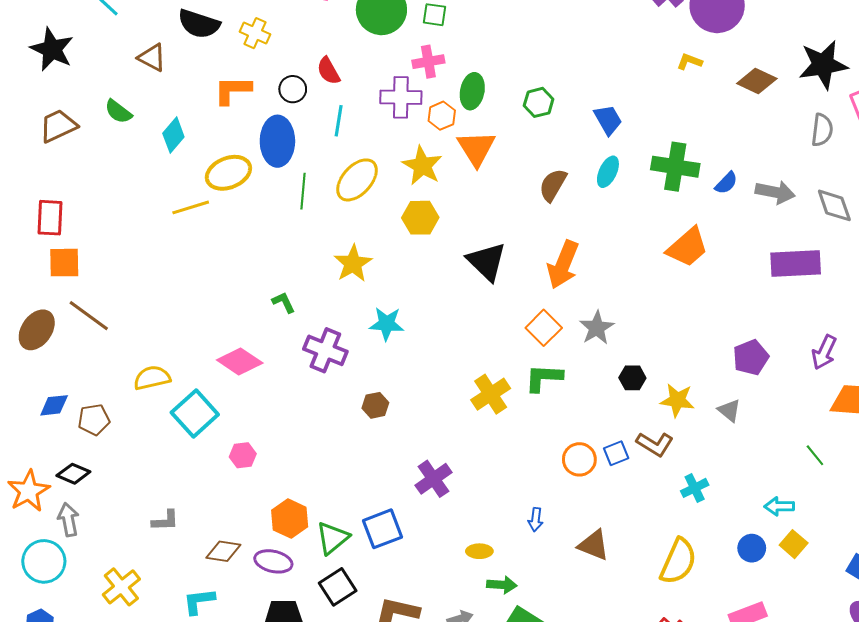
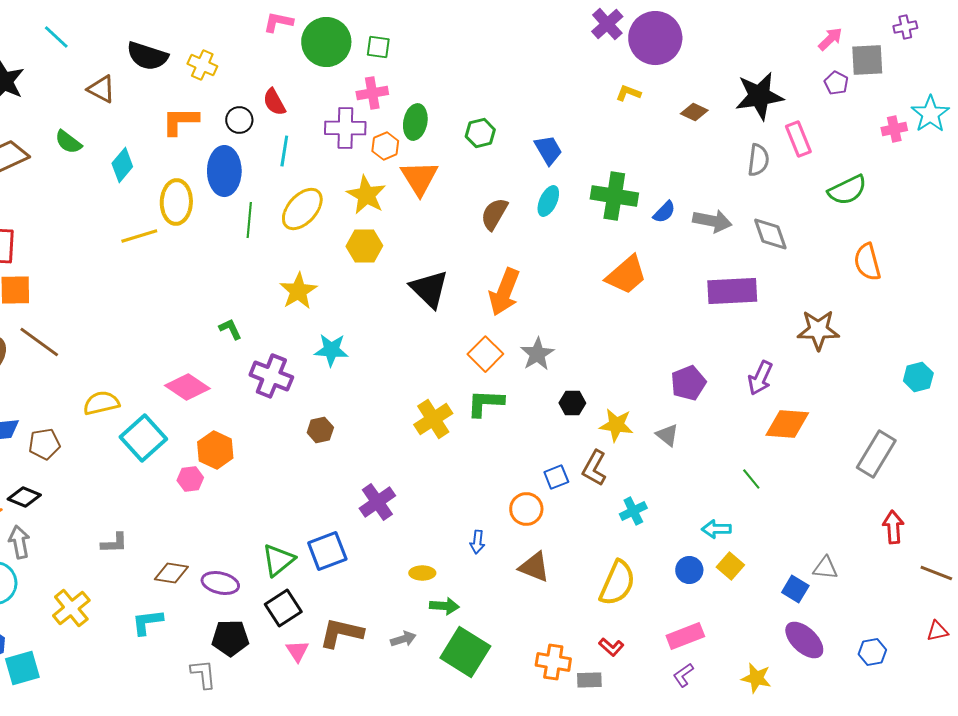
brown diamond: (757, 81) -> (694, 112), size x0.7
yellow ellipse: (228, 173) -> (176, 202), turned -66
brown L-shape: (655, 444) -> (594, 468), turned 87
orange circle: (579, 459) -> (526, 509), moved
orange hexagon: (290, 519) -> (215, 450), moved

